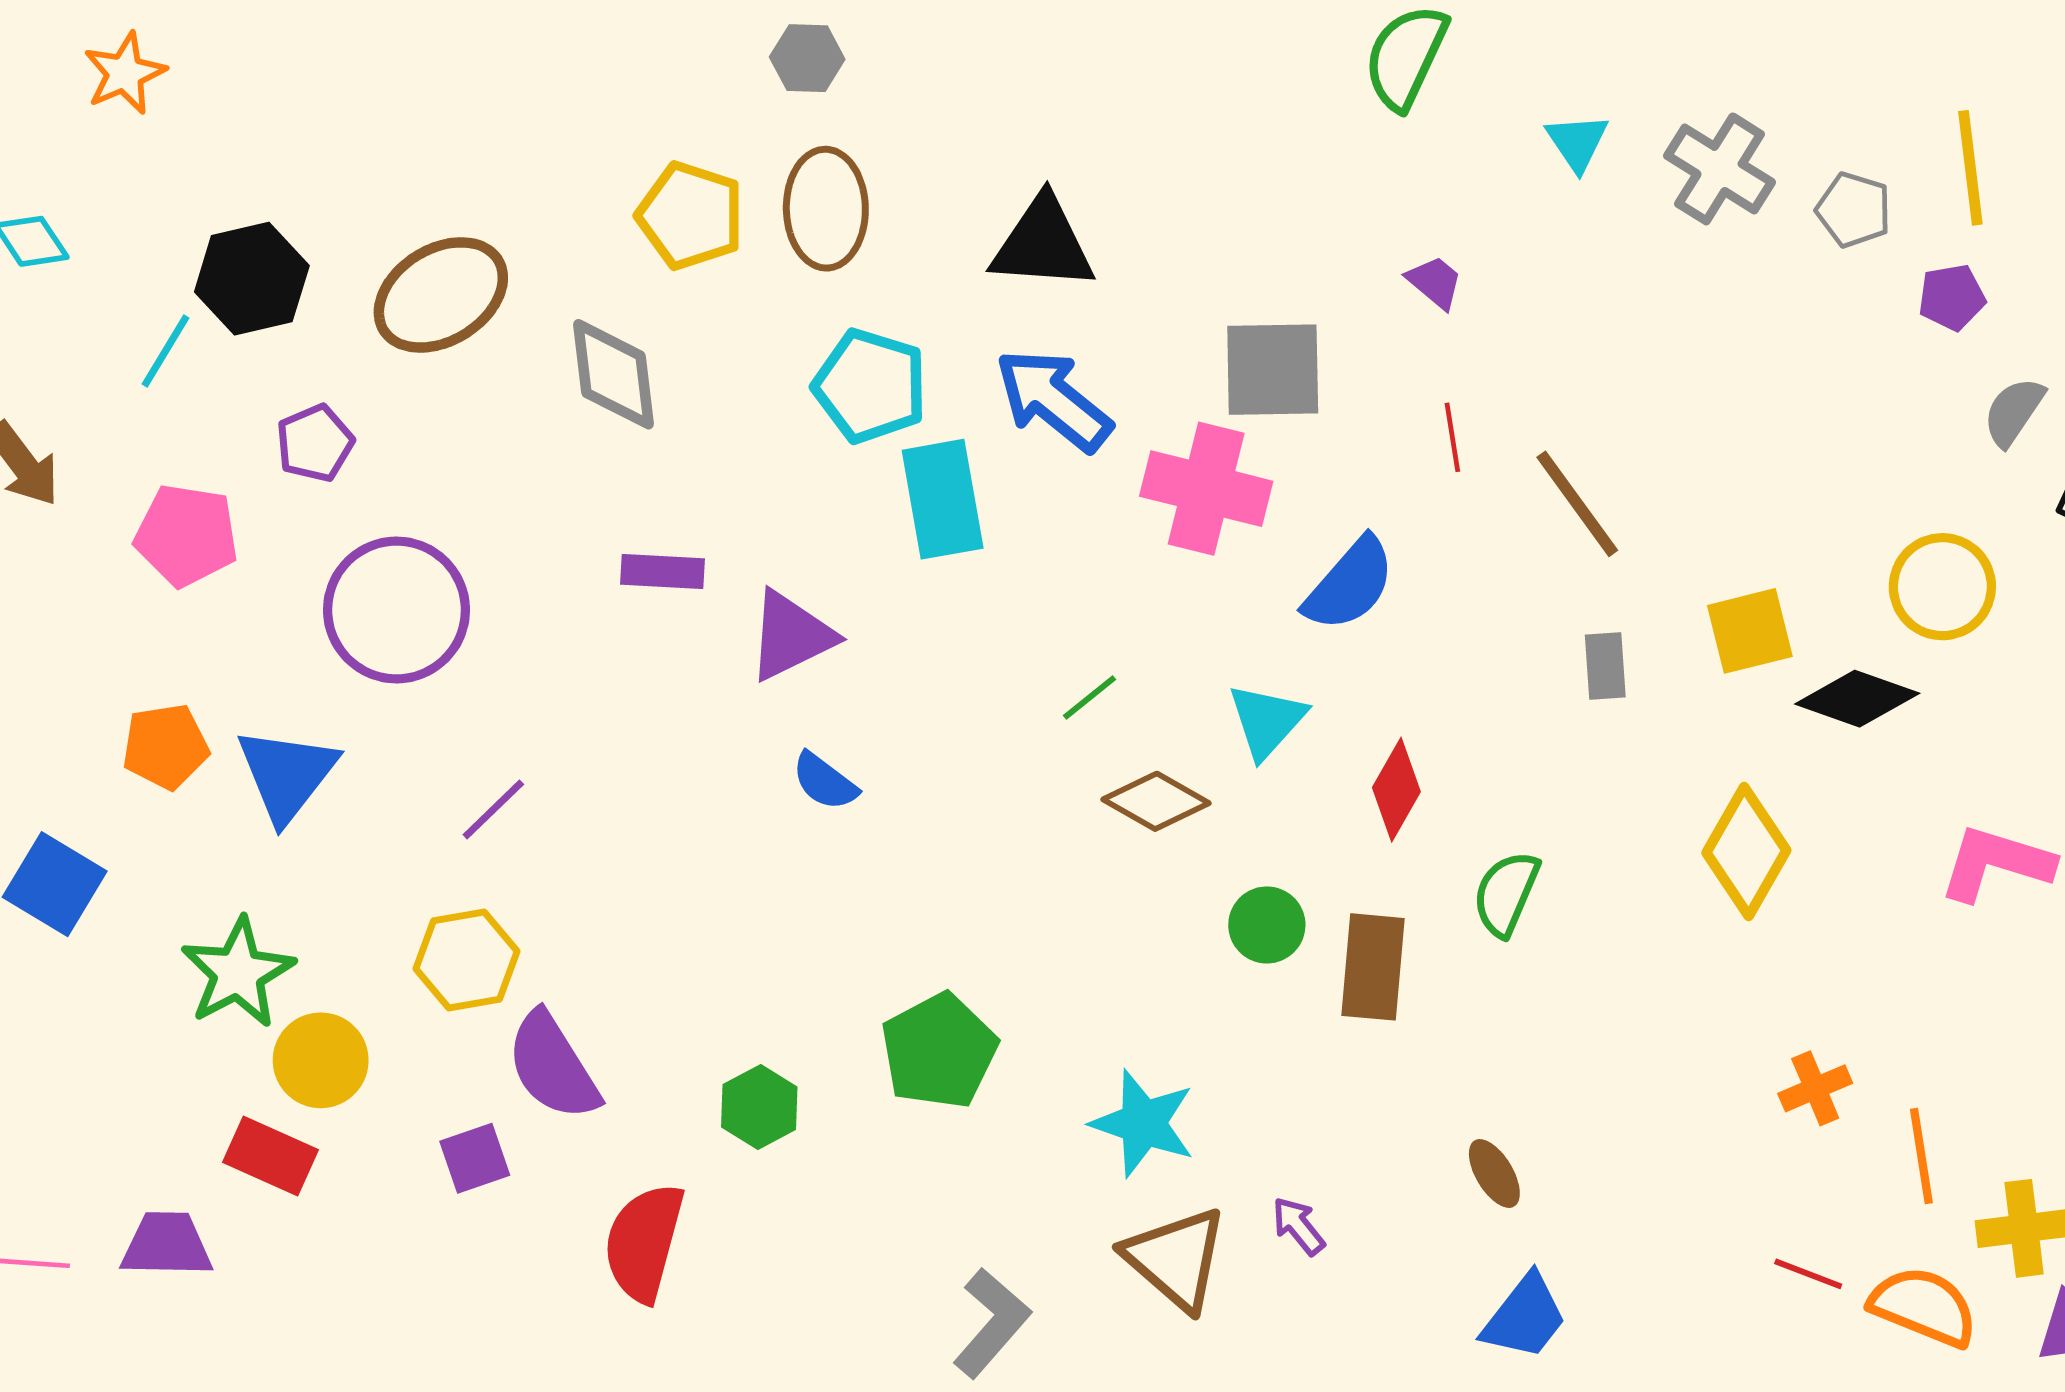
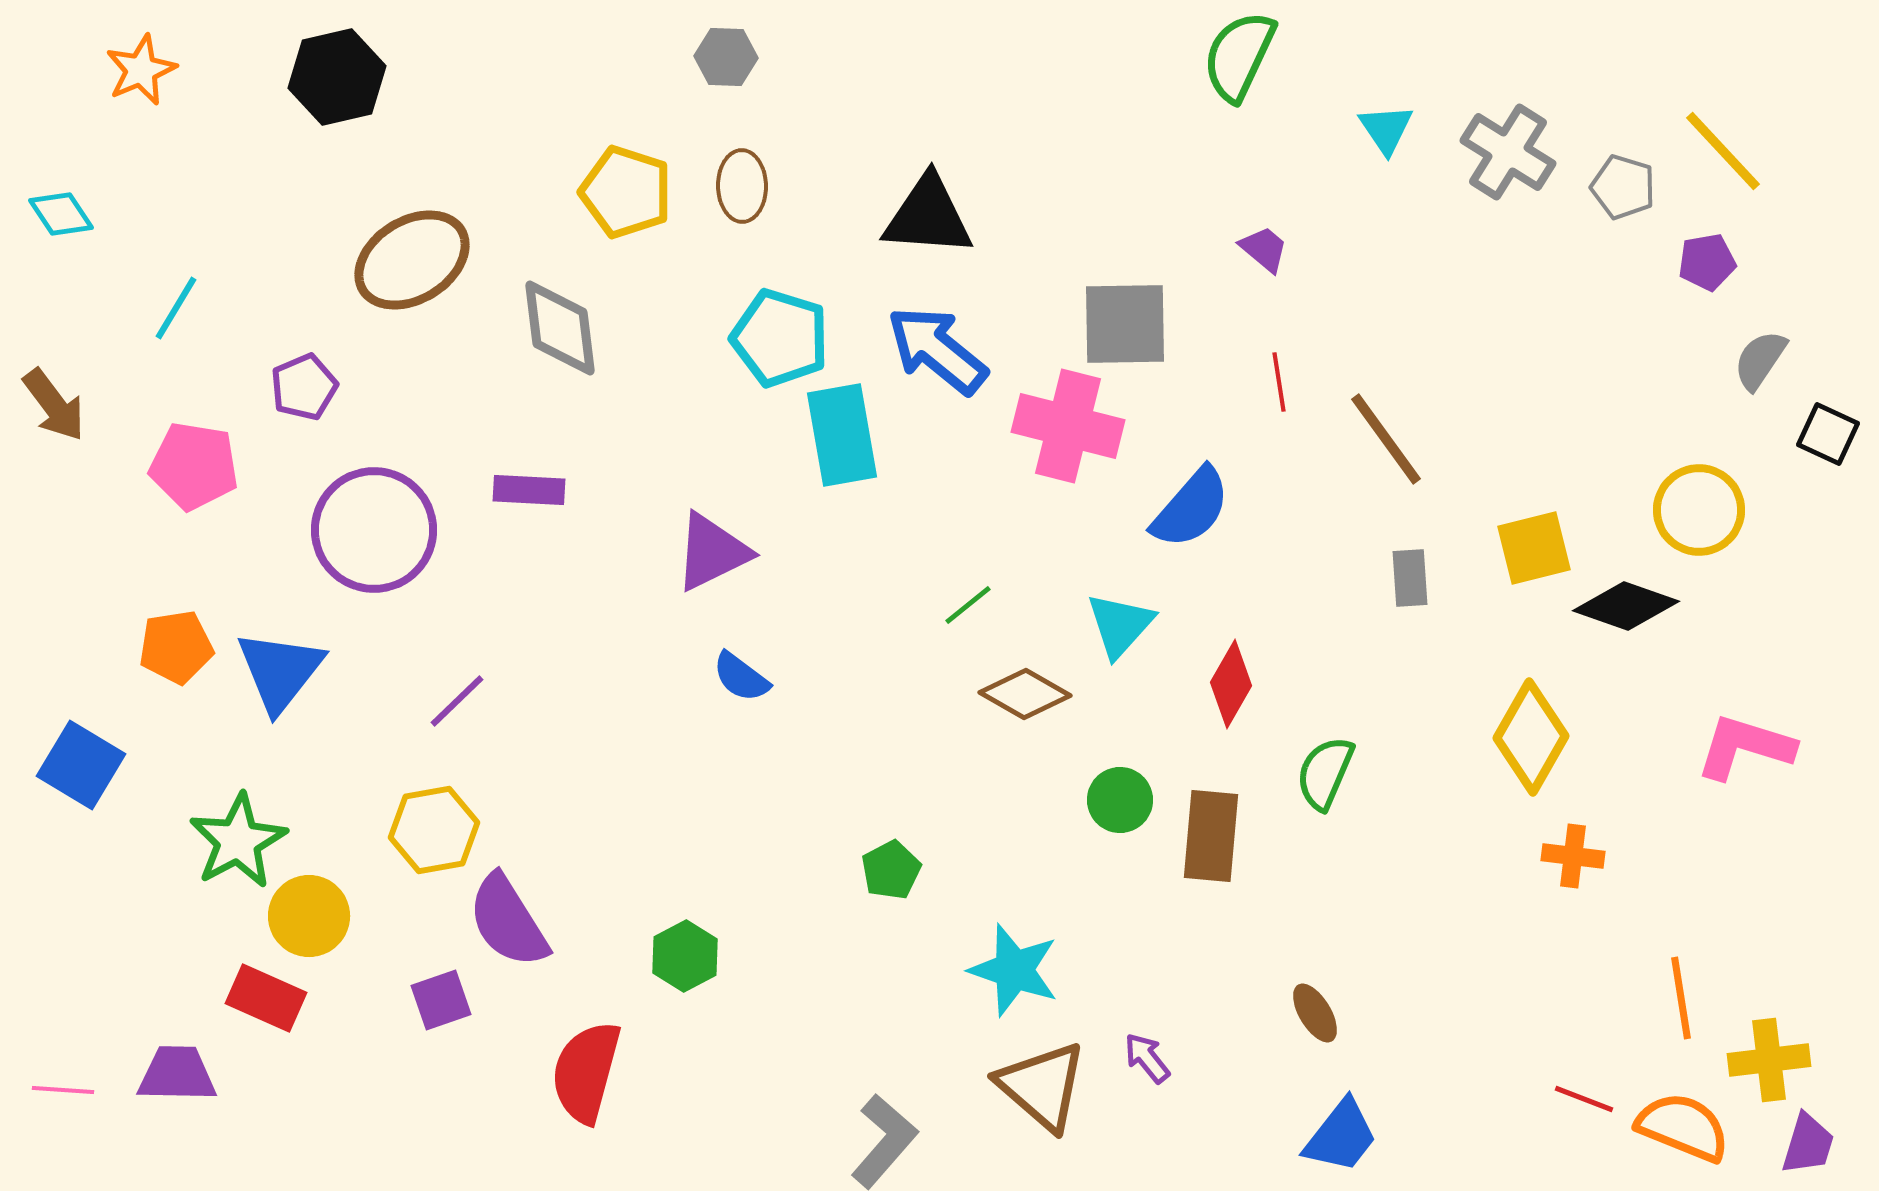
yellow line: (1970, 168) -> (1723, 151), turned -36
brown ellipse: (826, 209) -> (742, 186), size x0.7
black hexagon: (252, 279) -> (337, 77), moved
purple rectangle: (663, 571) -> (529, 490), moved
green pentagon: (939, 1051) -> (891, 870), moved, size x0.6
orange cross: (1815, 1088) -> (1573, 856), moved, turned 30

